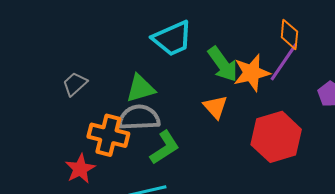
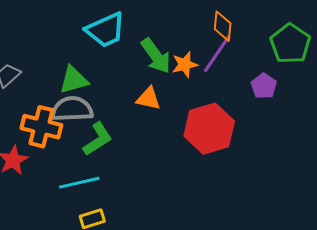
orange star: (252, 73) -> (185, 64), size x0.7
orange triangle: (215, 107) -> (148, 99), turned -36

